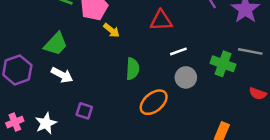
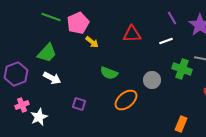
white line: (178, 51) -> (166, 41), moved
green semicircle: (133, 69) -> (109, 73), turned 108
purple square: (84, 111) -> (79, 104), moved
pink cross: (15, 122) -> (22, 105), moved

